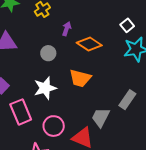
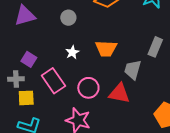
orange trapezoid: (80, 78) -> (106, 49), moved
white star: (45, 88) -> (72, 52), size x0.6

